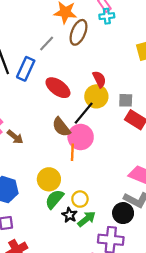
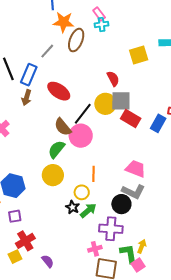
red semicircle: (99, 79) -> (113, 79), moved
yellow circle: (96, 96) -> (105, 104), moved
gray square: (126, 100) -> (121, 101), size x1.5
brown arrow: (15, 137) -> (27, 98), moved, turned 70
orange line: (72, 152) -> (93, 174), moved
green semicircle: (54, 199) -> (57, 149), moved

